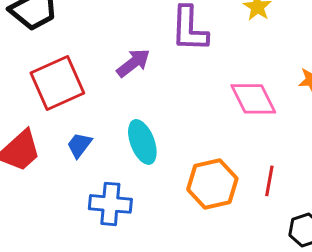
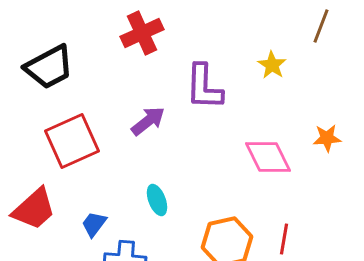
cyan ellipse: (142, 142) -> (157, 200), size x0.7
blue trapezoid: (79, 145) -> (94, 224), moved

